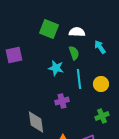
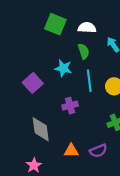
purple square: (14, 55) -> (33, 83), moved, turned -30

